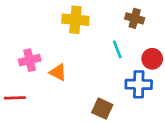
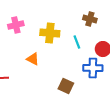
yellow cross: (75, 20) -> (50, 33), moved
pink cross: (30, 60) -> (16, 25), moved

